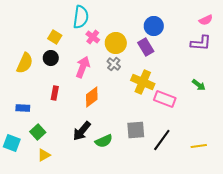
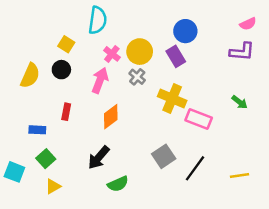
pink cross: (93, 37) -> (112, 54), moved
blue rectangle: (23, 108) -> (37, 130), moved
gray square: (136, 130) -> (164, 156), turned -30
green semicircle: (104, 141) -> (118, 184), moved

